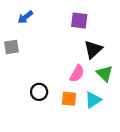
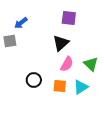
blue arrow: (25, 17) -> (21, 23), moved
black triangle: (93, 49) -> (61, 43), moved

